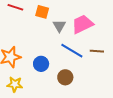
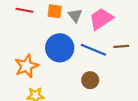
gray triangle: (59, 26) -> (75, 15), moved
blue circle: (41, 64) -> (60, 48), moved, size x1.6

